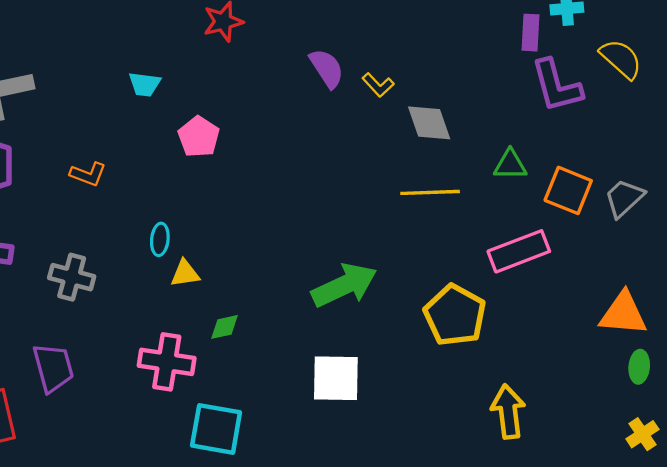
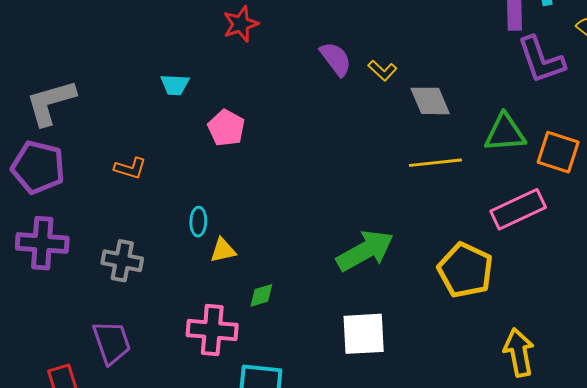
green triangle: (510, 165) -> (505, 133), size x1.4

